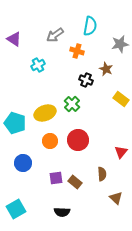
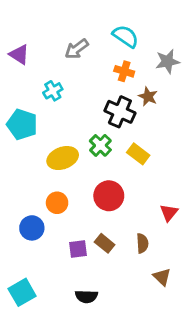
cyan semicircle: (90, 26) -> (126, 36), turned -66
orange cross: (77, 51) -> (124, 71), moved
black cross: (86, 80) -> (120, 112), size x1.5
yellow rectangle: (121, 99) -> (138, 154), moved
cyan pentagon: (15, 123) -> (22, 124), moved
orange circle: (50, 141) -> (57, 203), moved
brown rectangle: (75, 182) -> (105, 243), moved

